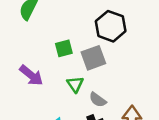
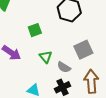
gray square: (93, 58) -> (83, 50), moved

